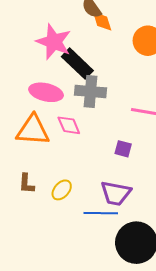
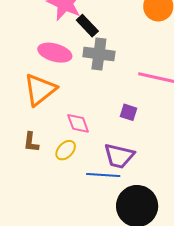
black rectangle: (77, 64) -> (87, 26), size x0.7
pink diamond: (69, 125) -> (78, 123), moved
orange triangle: (33, 130) -> (40, 90), turned -45

